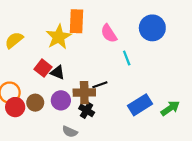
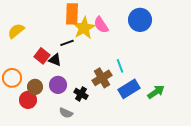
yellow star: (59, 37) -> (84, 28), moved
cyan line: (127, 58) -> (120, 66), moved
black line: (100, 85) -> (67, 43), moved
brown cross: (84, 93) -> (102, 78), moved, turned -30
red circle: (15, 107) -> (28, 100), moved

